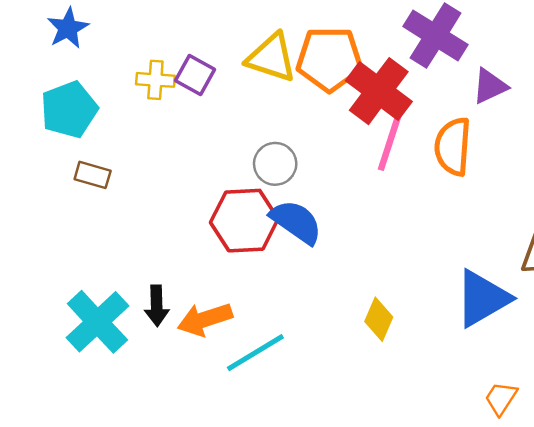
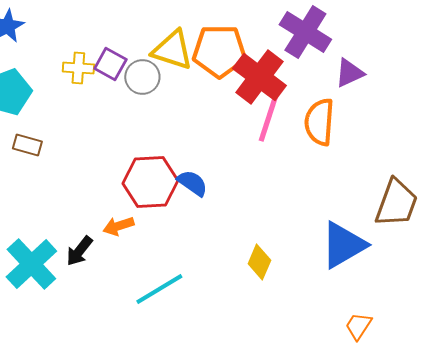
gray circle: (275, 164) -> (142, 77), moved
blue semicircle: (296, 222) -> (192, 183), size x0.7
black arrow: (157, 306) -> (79, 251), turned 40
orange arrow: (205, 319) -> (118, 226), moved, size x0.7

